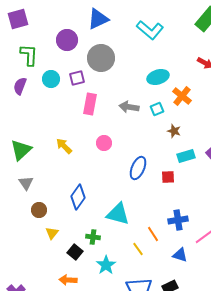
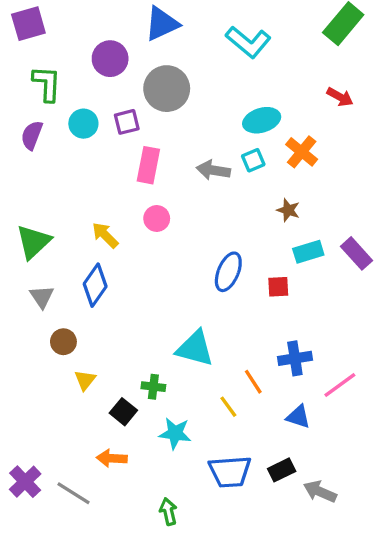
cyan square: (157, 109) -> (253, 160), moved
pink circle: (104, 143) -> (157, 218), moved
blue diamond: (78, 197) -> (95, 285), moved
cyan star: (106, 265) -> (175, 433), turned -30

